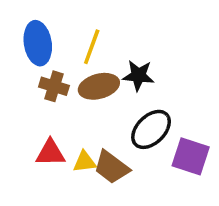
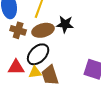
black ellipse: (151, 129) -> (38, 54), moved
brown trapezoid: (111, 167) -> (50, 75), turned 35

